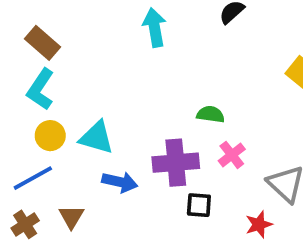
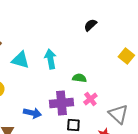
cyan arrow: (155, 27) -> (50, 59), moved
cyan triangle: (97, 138) -> (20, 60), moved

